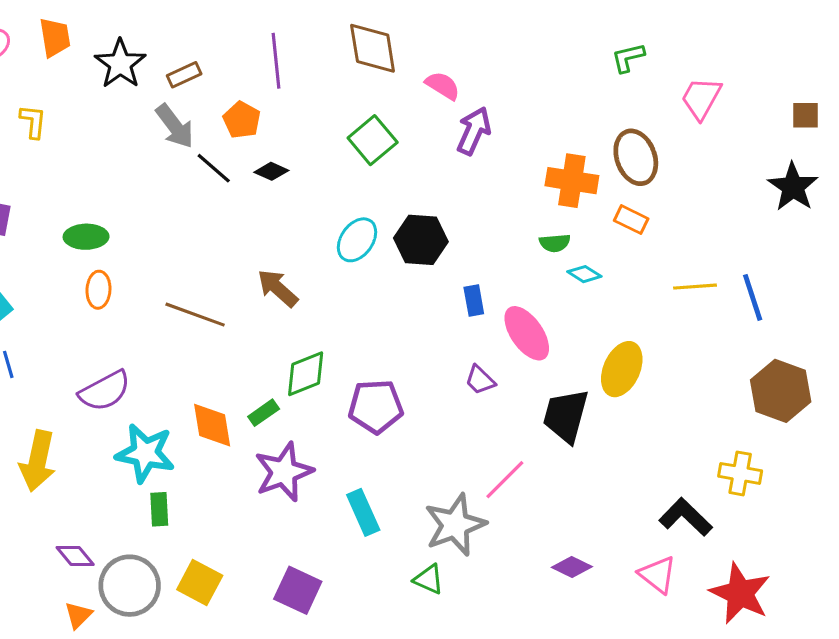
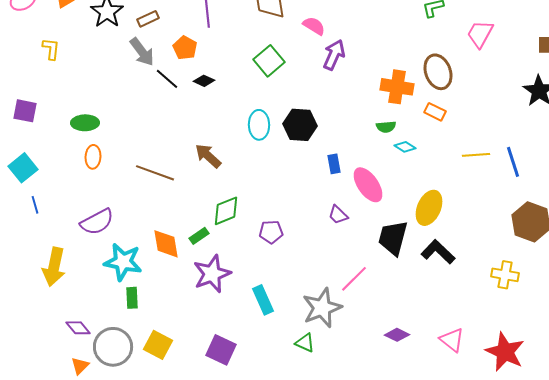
cyan ellipse: (357, 240) -> (259, 125), turned -36
purple pentagon: (376, 406) -> (271, 232), size x0.7
black L-shape: (686, 517) -> (438, 252), moved

